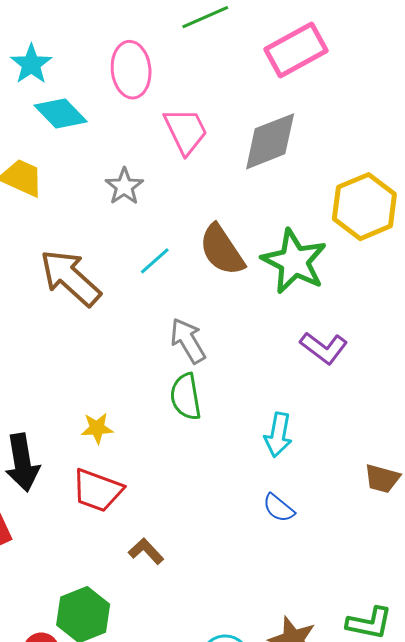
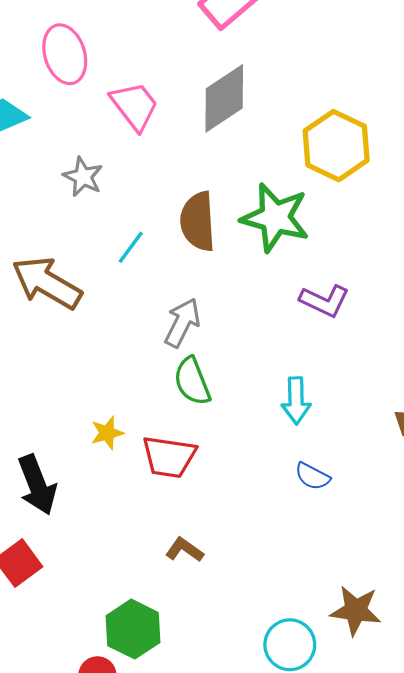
brown semicircle: (222, 250) -> (198, 221), turned 42
gray arrow: (188, 341) -> (182, 323), turned 69
red trapezoid: (97, 490) -> (169, 457), moved

